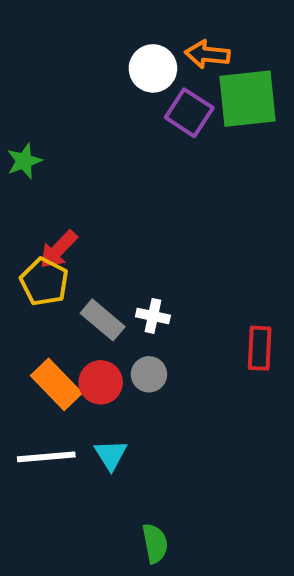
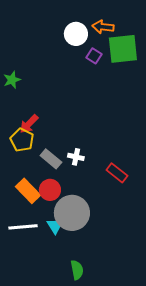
purple square: (189, 113) -> (94, 56), size x0.7
red rectangle: (260, 348) -> (117, 173), moved, turned -55
gray circle: (149, 374) -> (72, 213), moved, size x2.0

